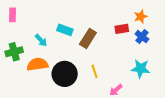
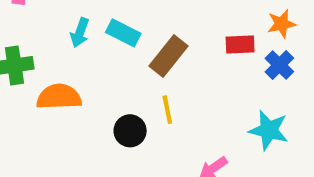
cyan arrow: (41, 40) -> (80, 33), moved, turned 56
yellow line: (95, 71) -> (167, 110), moved
black circle: (65, 74) -> (130, 131), moved, size x0.6

